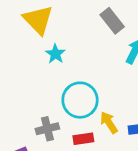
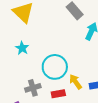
cyan star: (55, 54) -> (22, 48), moved

